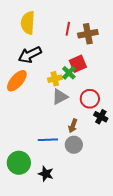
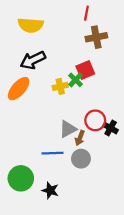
yellow semicircle: (28, 23) -> (31, 25), turned -90
red line: (68, 29) -> (86, 13), moved
gray triangle: (60, 97) -> (68, 129), moved
red circle: (90, 99) -> (95, 120), moved

